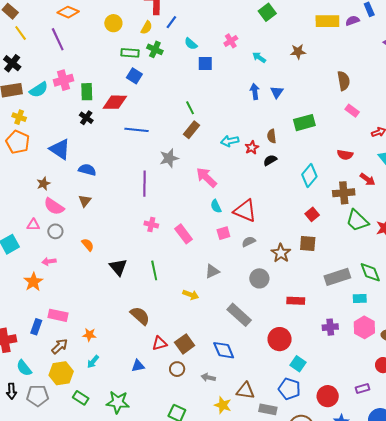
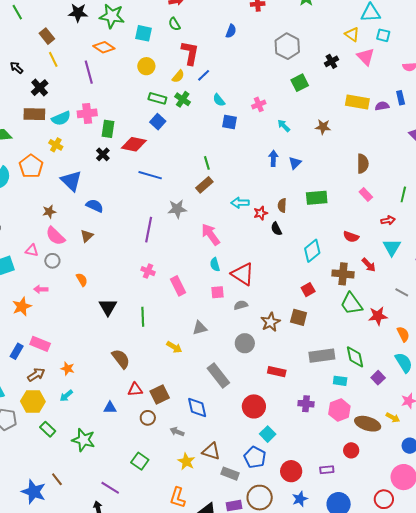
yellow cross: (19, 117) -> (56, 145), moved
black semicircle: (270, 160) -> (276, 229), turned -96

